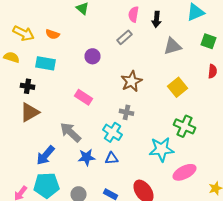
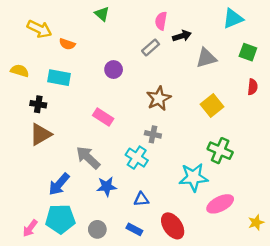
black arrow: (156, 19) -> (182, 36), moved, turned -112
yellow arrow: (24, 33) -> (39, 29), moved
blue triangle: (112, 158) -> (141, 199), moved

